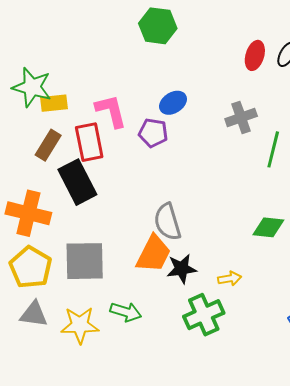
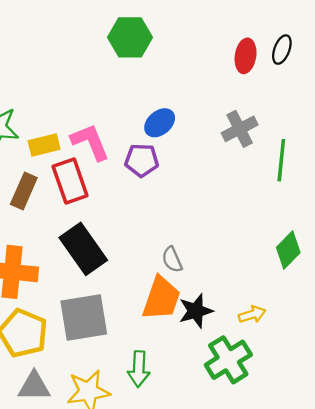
yellow rectangle: (54, 103) -> (44, 145), moved
black rectangle: (77, 182) -> (83, 249), moved
gray semicircle: (167, 222) -> (172, 260), size x0.6
green diamond: (268, 227) -> (288, 250), turned -44
green arrow: (126, 312) -> (139, 369), turned 84

